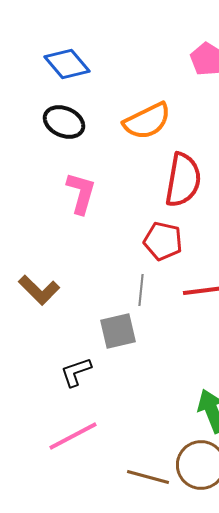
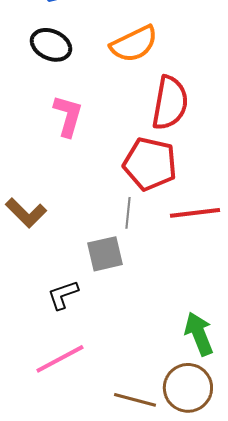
red pentagon: (163, 241) -> (150, 164), size x1.4

